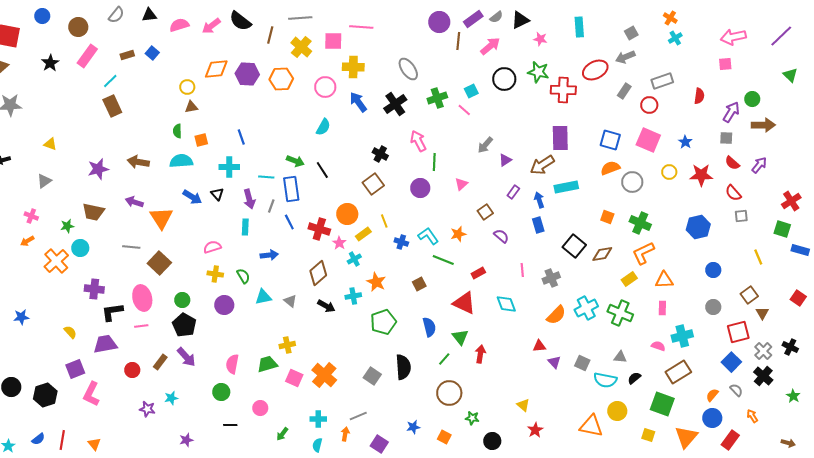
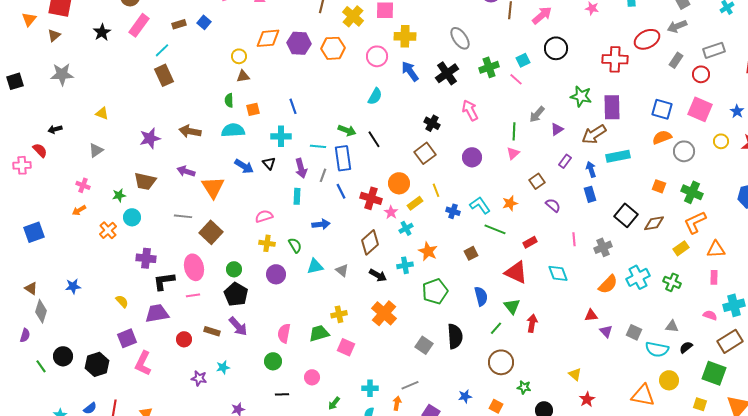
green star: (538, 72) -> (581, 96), moved
green line: (434, 162) -> (514, 131), moved
orange cross: (56, 261) -> (108, 230), size x0.7
green cross: (620, 313) -> (672, 282), size x0.7
brown rectangle: (160, 362) -> (212, 331), turned 70
orange cross: (324, 375) -> (384, 313), moved

